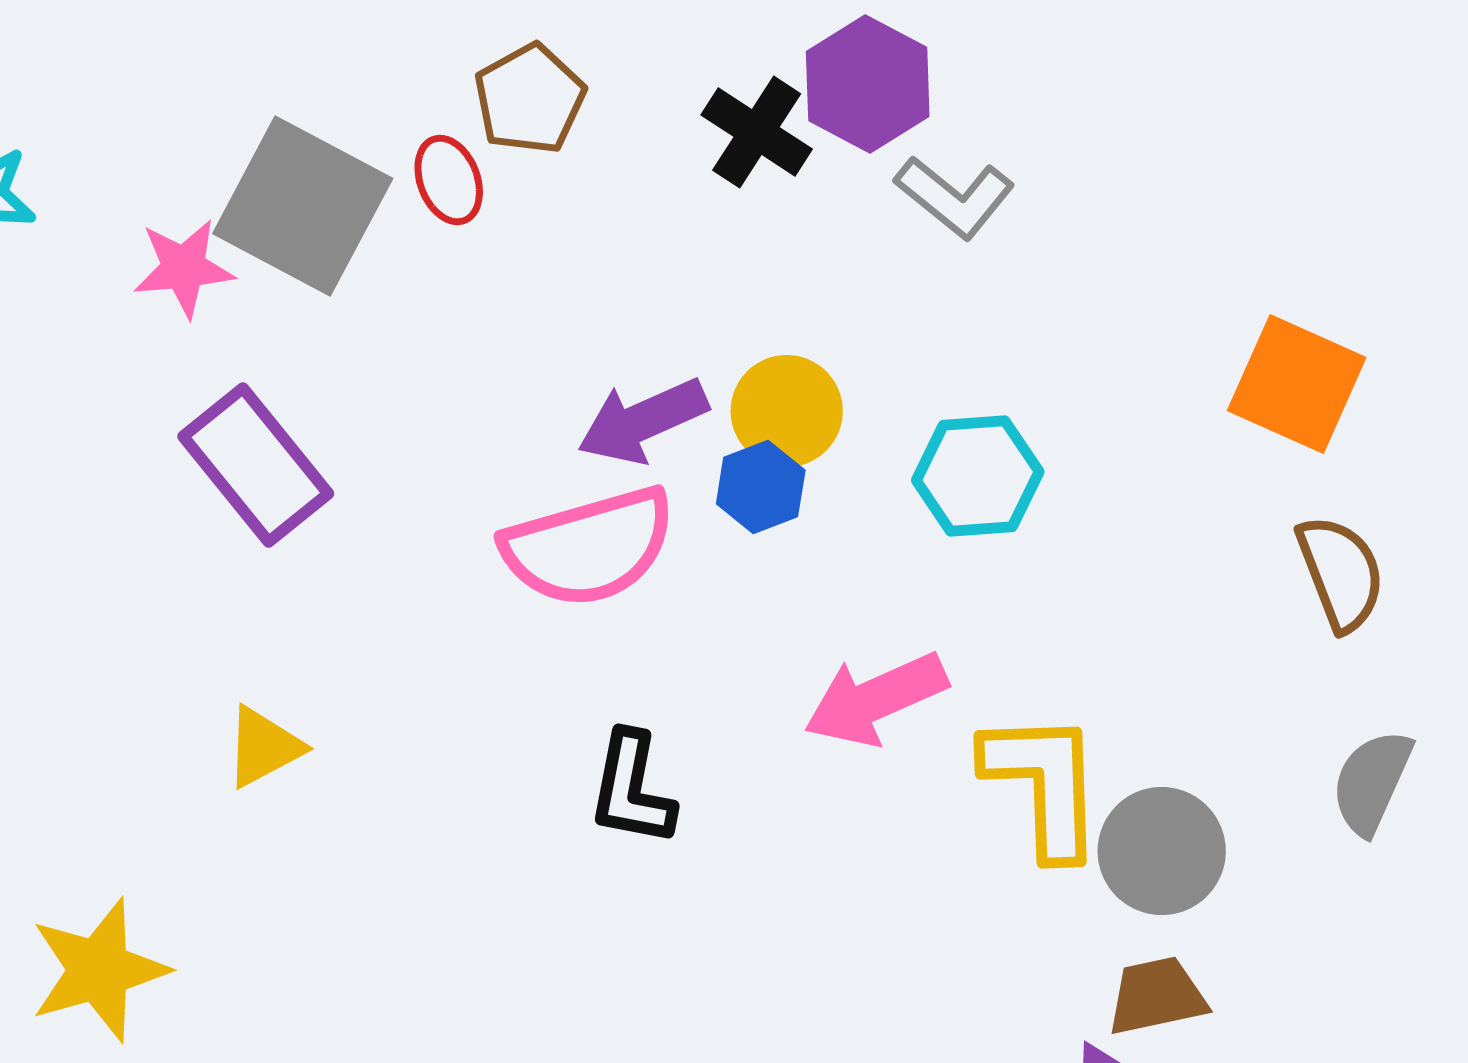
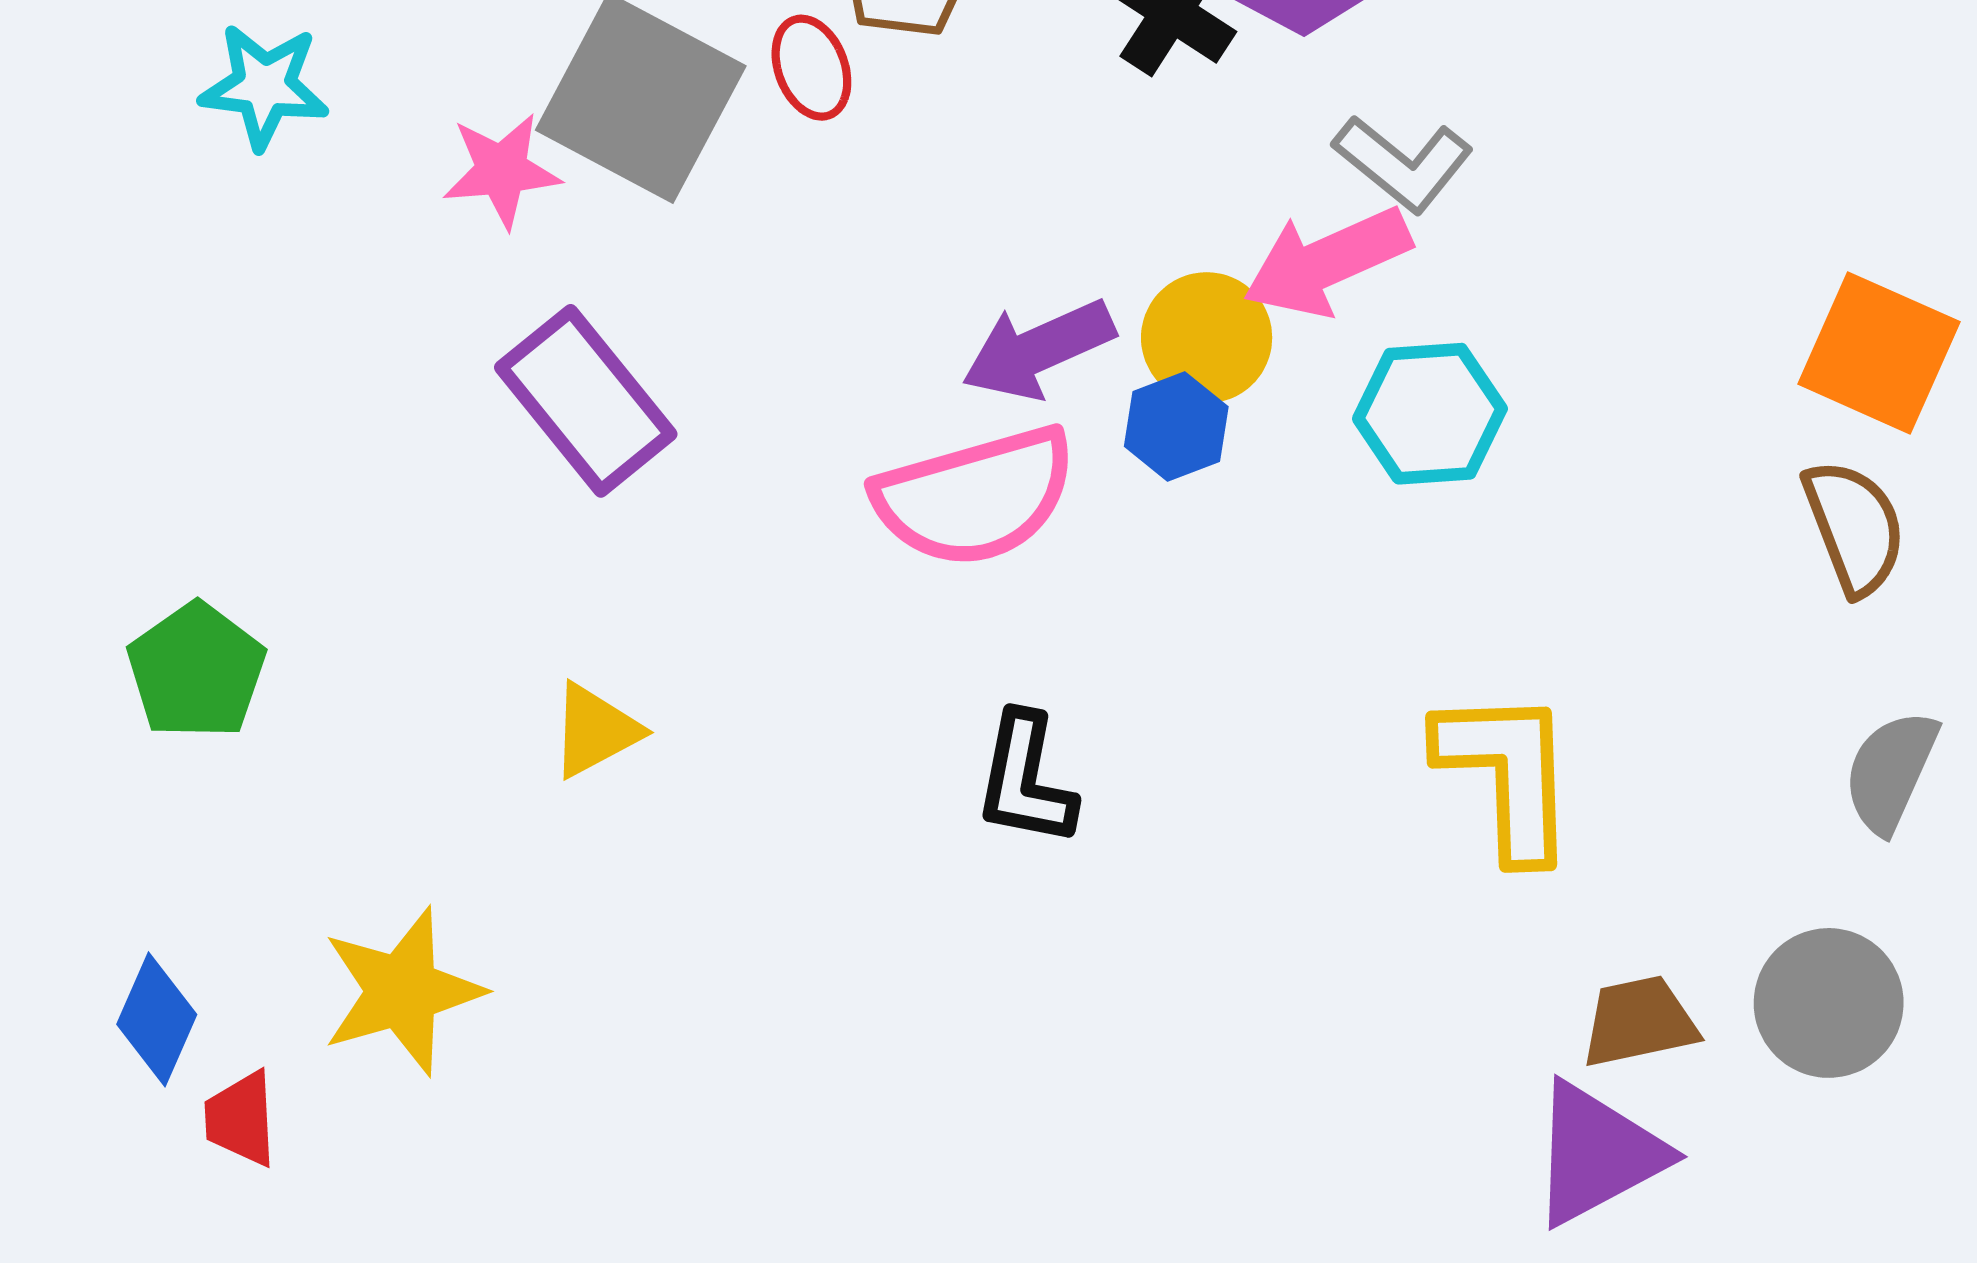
gray L-shape: (955, 197) -> (1403, 163), moved
orange square: (1297, 384) -> (1879, 353), moved
pink arrow: (876, 699) -> (1327, 262), moved
gray circle: (1162, 851) -> (1829, 1003), moved

